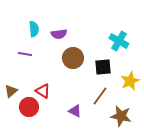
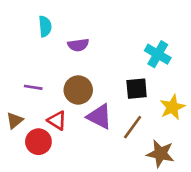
cyan semicircle: (34, 29) -> (45, 26), moved
purple line: (25, 54) -> (33, 87), moved
brown circle: (73, 58) -> (78, 90), moved
purple triangle: (75, 111) -> (99, 116), moved, size x1.5

